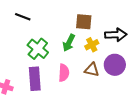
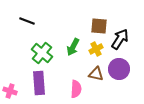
brown square: (84, 22) -> (99, 26), moved
black arrow: (116, 35) -> (120, 39), turned -55
pink semicircle: (64, 73) -> (76, 89), moved

